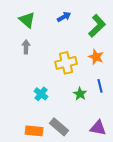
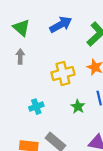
blue arrow: (64, 17) -> (61, 24), size x1.5
cyan cross: (41, 94) -> (36, 107), turned 32

